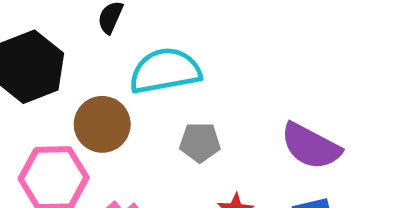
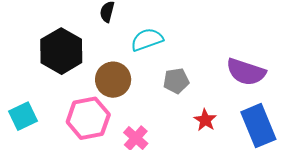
cyan semicircle: (165, 71) -> (147, 40), size x0.7

